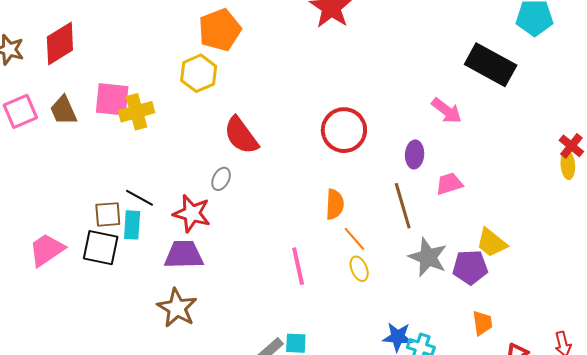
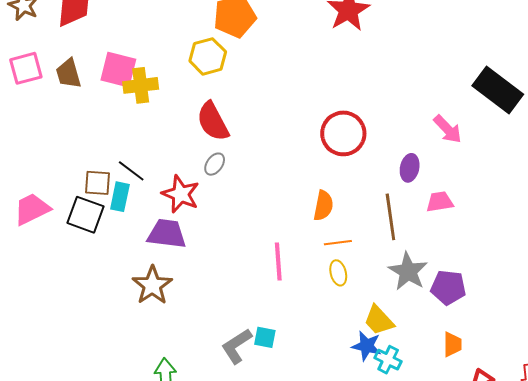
red semicircle: (241, 135) -> (213, 121), moved
orange line: (354, 239) -> (338, 243), turned -64
yellow trapezoid: (492, 243) -> (379, 320), moved

